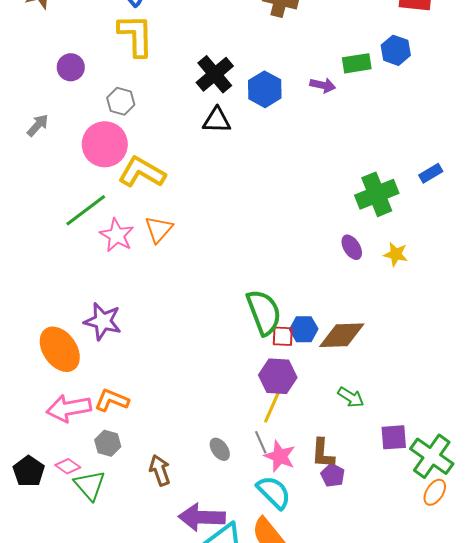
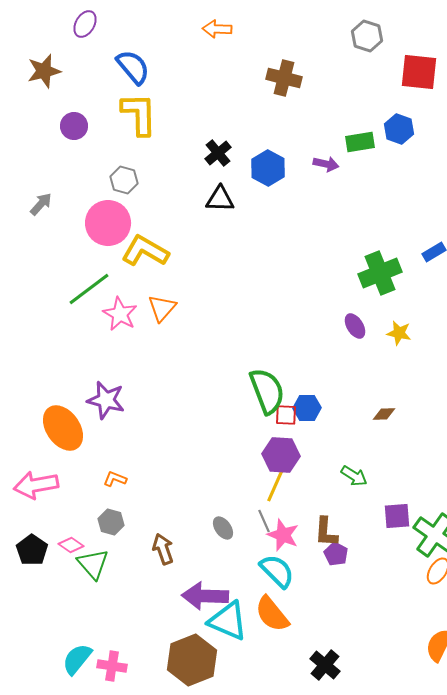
purple circle: (71, 67) -> (74, 126), moved
black cross: (215, 74) -> (218, 153), size x0.7
brown diamond: (342, 335) -> (384, 414), moved, size x0.5
orange L-shape: (112, 400) -> (115, 479), size x0.7
pink arrow: (69, 408) -> (36, 485), moved

